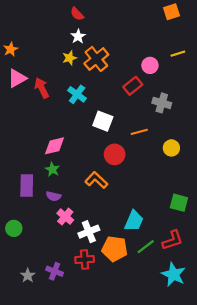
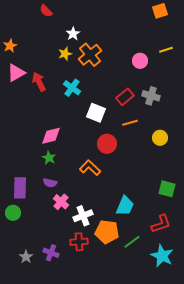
red semicircle: (77, 14) -> (46, 11), moved
red rectangle: (133, 86) -> (125, 97), moved
purple rectangle: (27, 185) -> (20, 188), moved
green line: (146, 247) -> (132, 242), moved

